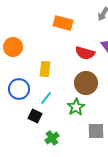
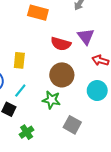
green star: (76, 107) -> (51, 100), turned -30
gray square: (96, 131) -> (72, 125), turned 30

